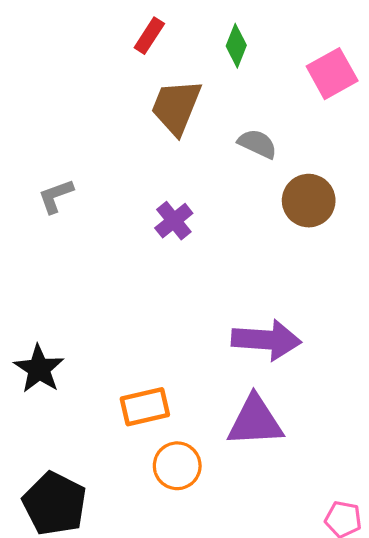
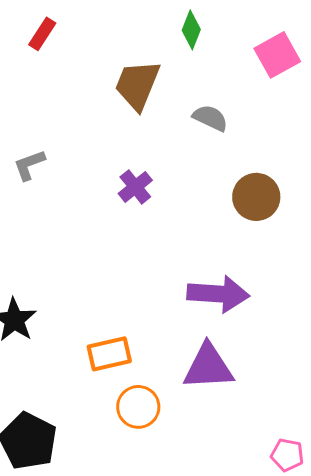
red rectangle: (149, 36) -> (42, 34), moved
brown circle: (309, 201) -> (256, 197), moved

